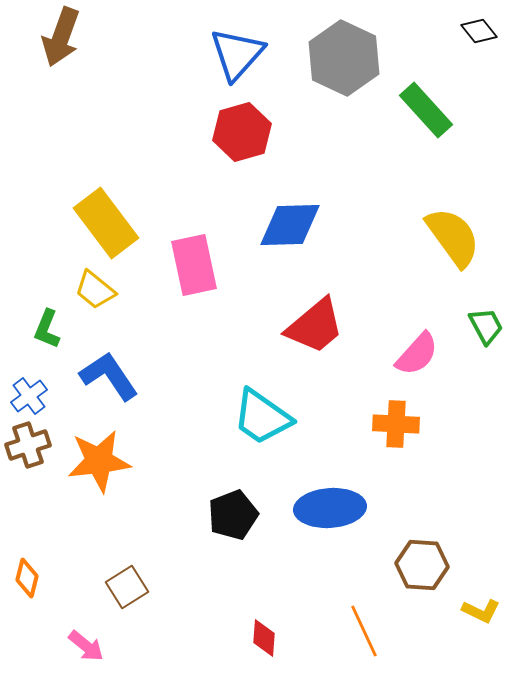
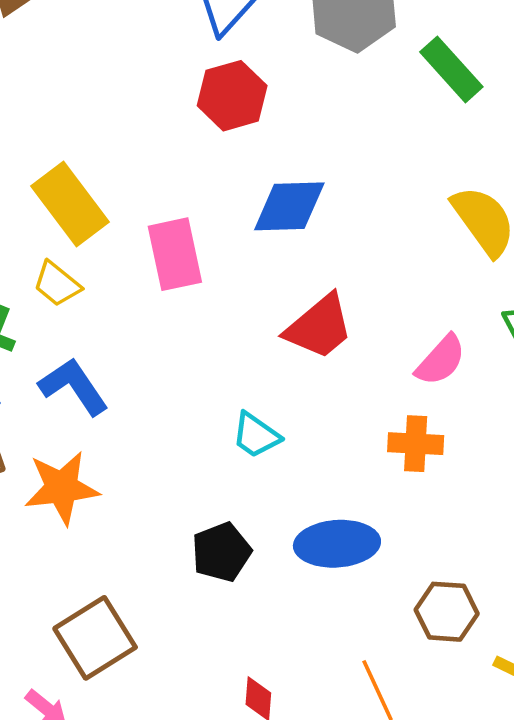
cyan trapezoid: (262, 417) -> (256, 435), size x0.7
brown square: (127, 587) -> (95, 638), size x1.6

